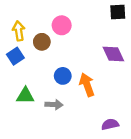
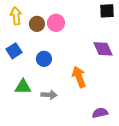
yellow arrow: (19, 31) -> (16, 16), moved
brown circle: (42, 42) -> (37, 24), moved
blue circle: (63, 76) -> (44, 59), moved

